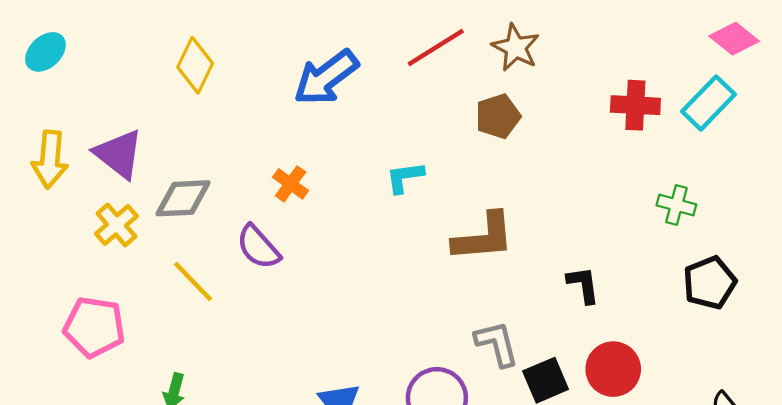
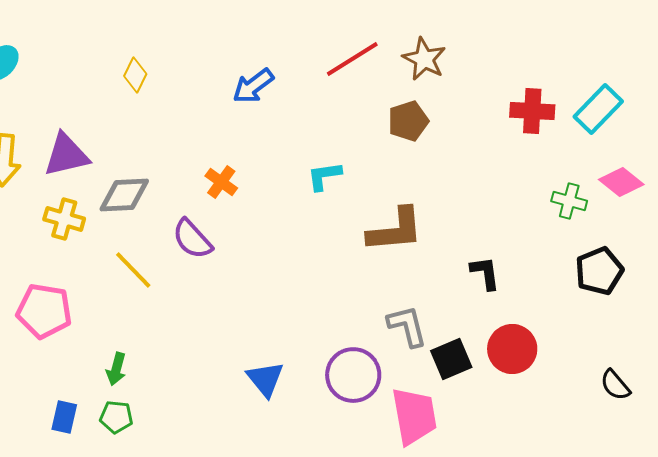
pink diamond: (734, 39) -> (621, 182), moved
yellow diamond: (195, 65) -> (135, 75), size x0.7
blue arrow: (326, 77) -> (253, 86), size x0.7
purple triangle: (119, 154) -> (66, 155), turned -51
yellow cross: (116, 225) -> (64, 219), turned -33

